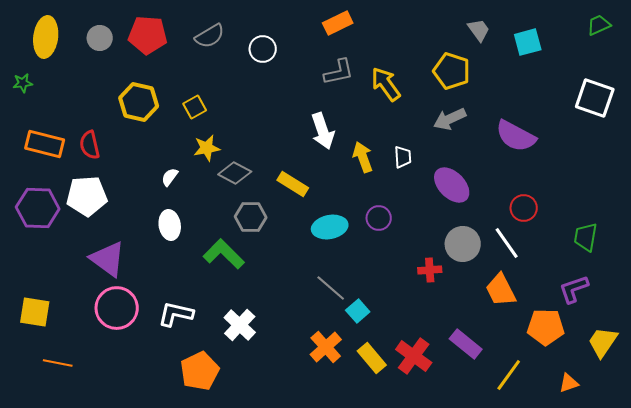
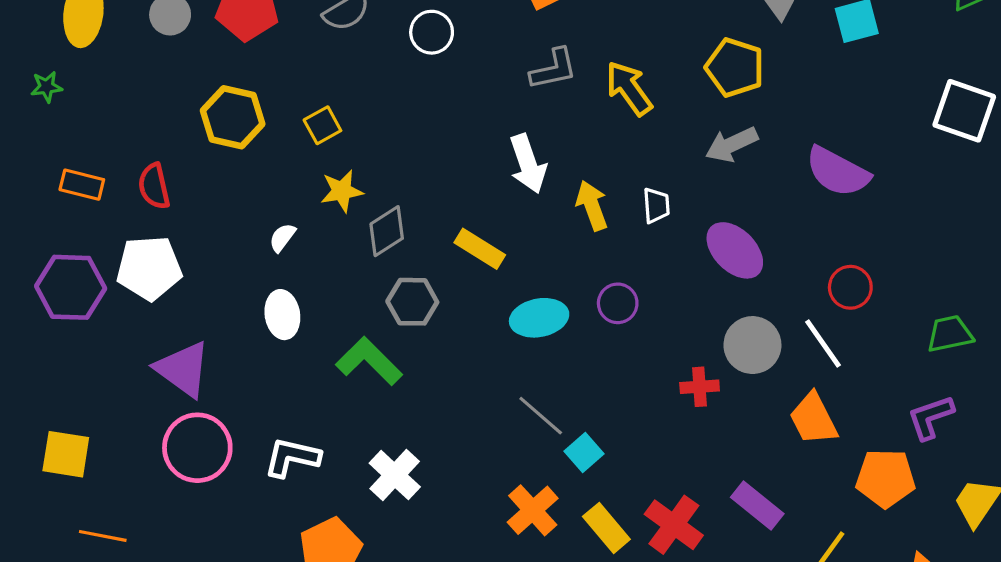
orange rectangle: (45, 144) -> (82, 185), size x0.7
gray diamond: (235, 173) -> (387, 231), turned -60
green trapezoid: (586, 237) -> (950, 334), turned 68

